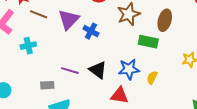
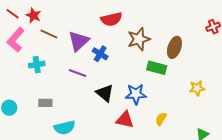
purple line: (70, 71) -> (77, 73), moved
yellow semicircle: (152, 78) -> (161, 119), moved
gray rectangle: (47, 85) -> (45, 103), moved

